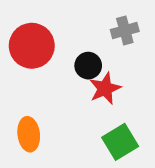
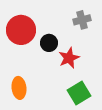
black circle: (88, 66) -> (49, 43), moved

